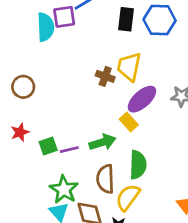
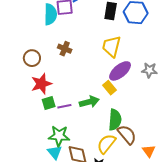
brown cross: (105, 76) -> (65, 49), moved
red star: (20, 132) -> (41, 84), moved, size x1.5
brown semicircle: (105, 179) -> (127, 135), moved, turned 140
green star: (64, 189) -> (59, 136), turned -30

